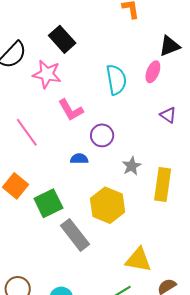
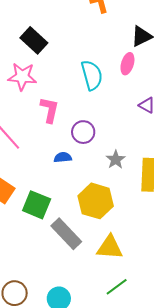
pink L-shape: (71, 110) -> (49, 110), turned -132
green square: (48, 203) -> (37, 205), turned -36
yellow triangle: (138, 260) -> (110, 247), moved

